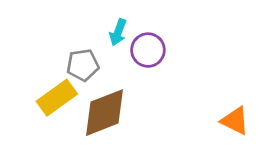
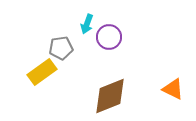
brown diamond: (104, 113) -> (110, 96), moved

